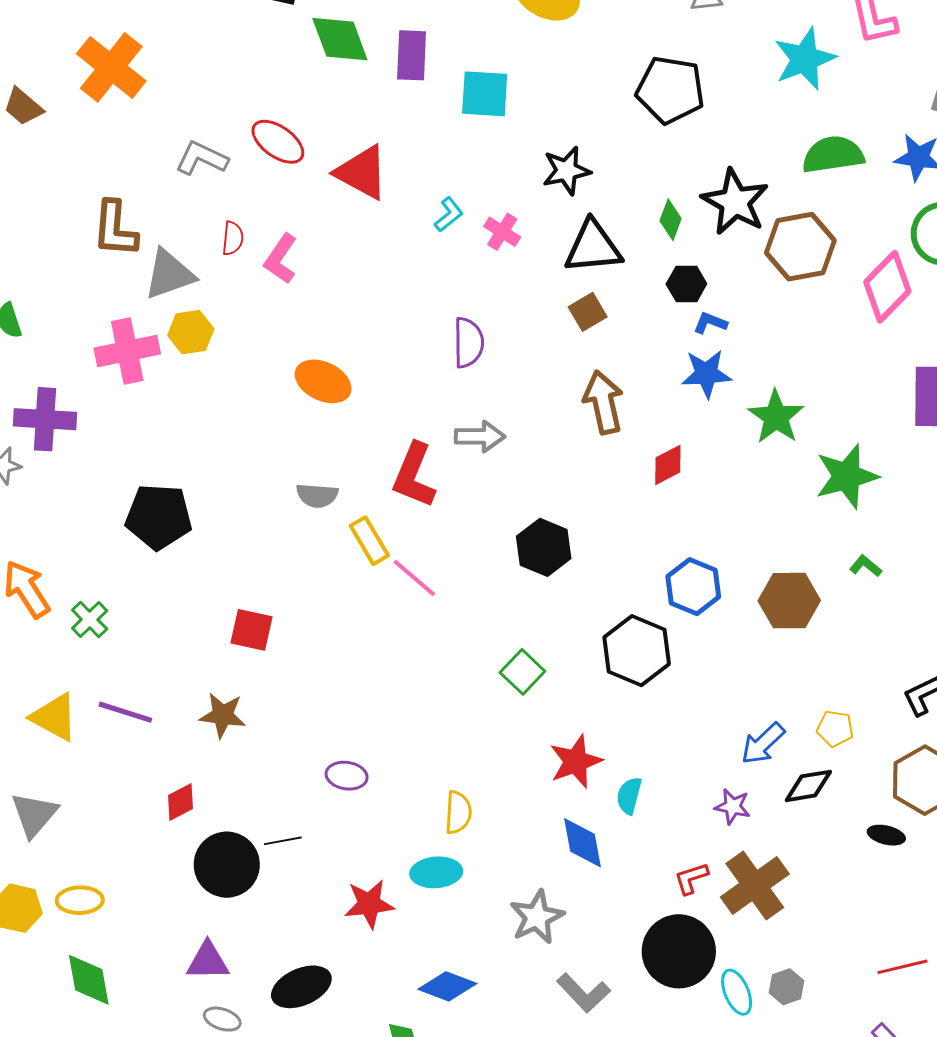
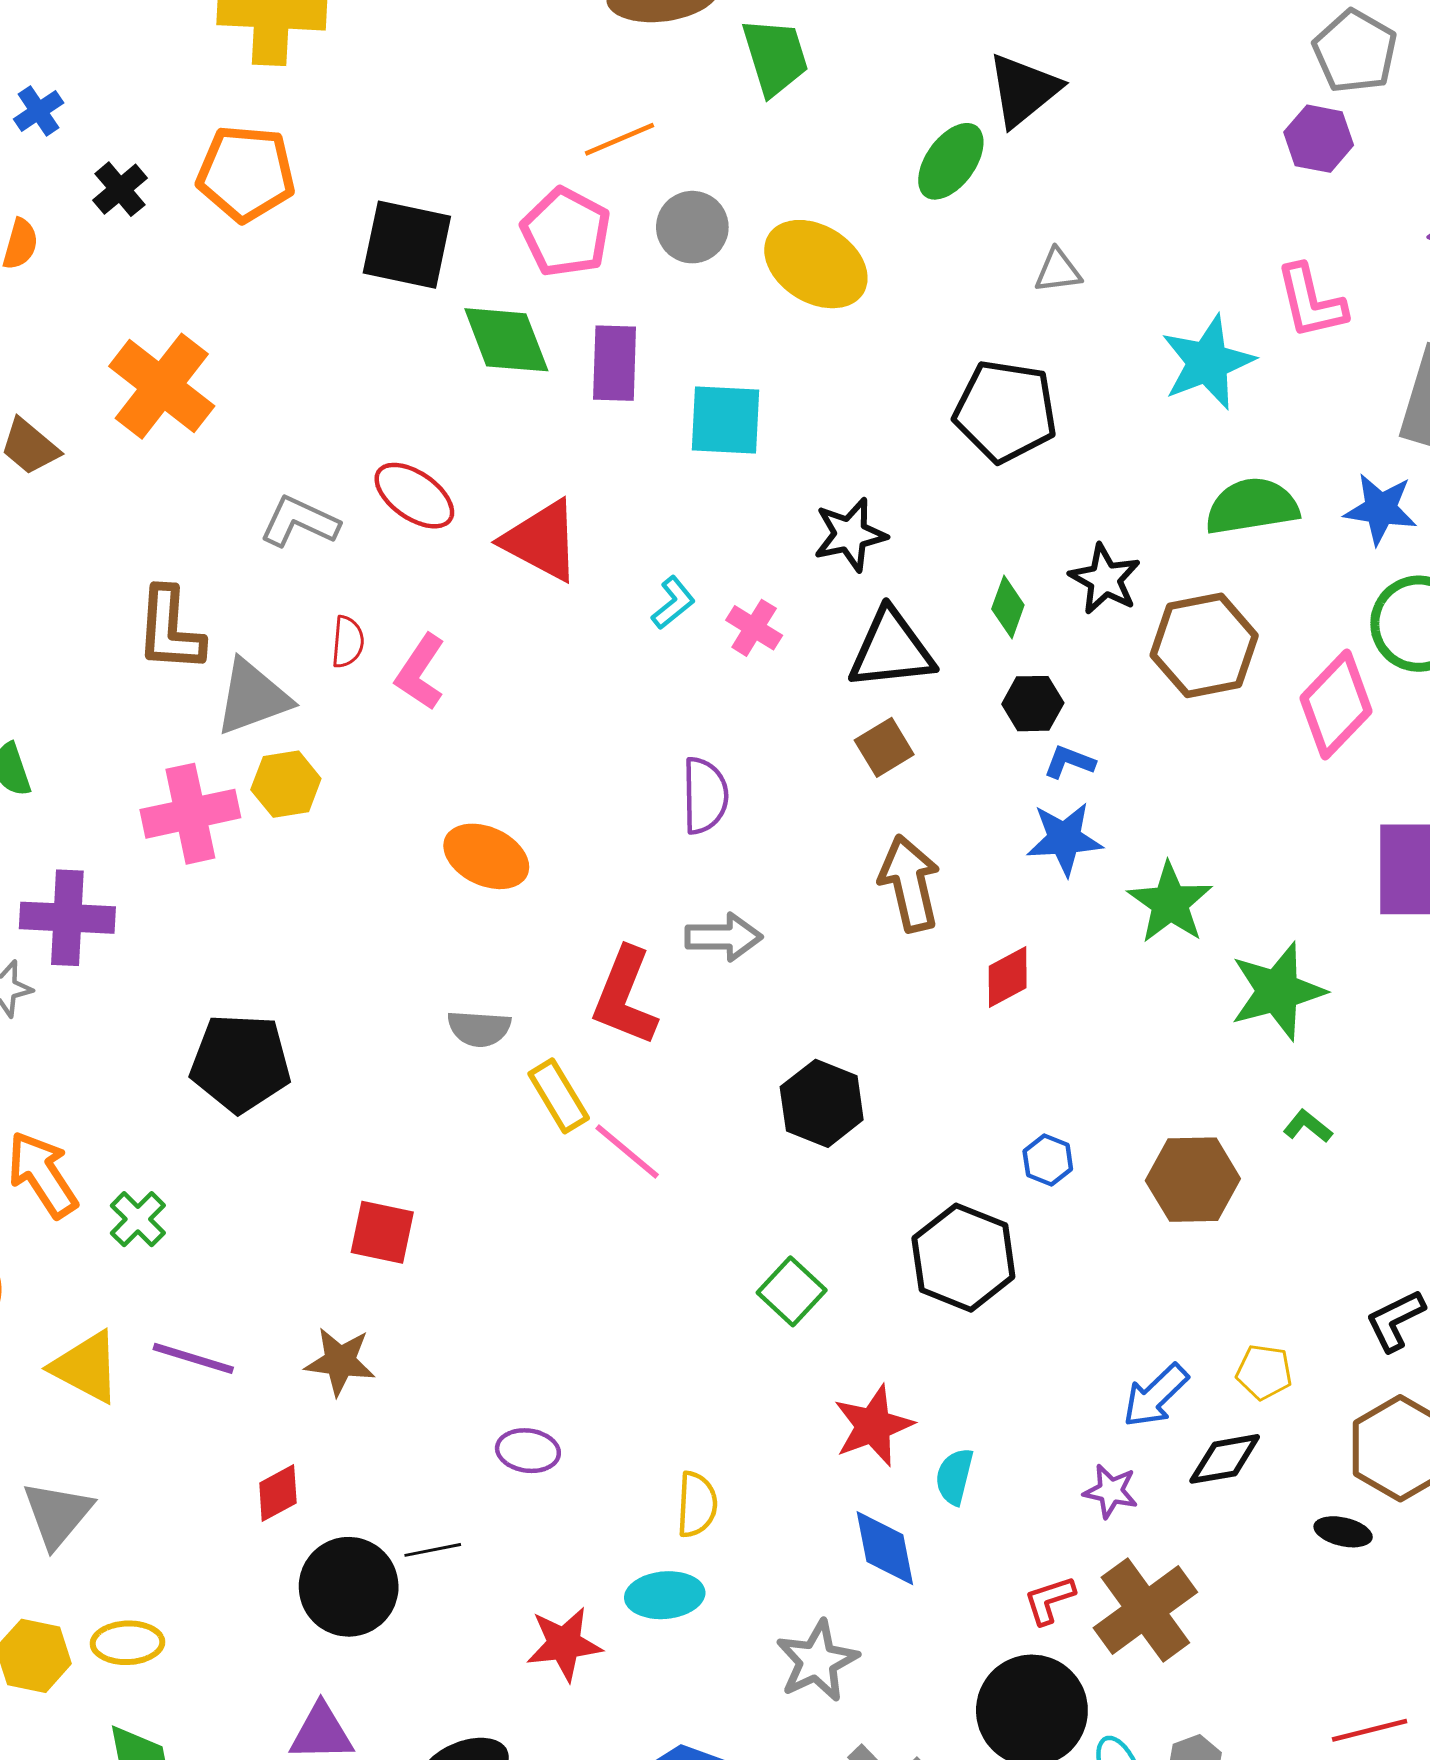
black star: (735, 202) -> (1105, 579), size x0.7
blue hexagon: (693, 587) -> (1048, 1160), size x0.6

